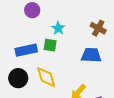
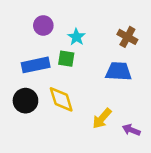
purple circle: (32, 10) -> (43, 25), moved

